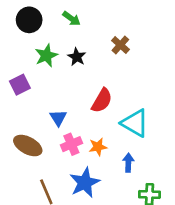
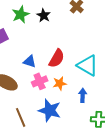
red semicircle: (102, 101) -> (57, 58), moved
blue triangle: (58, 118) -> (30, 61), turned -40
blue star: (85, 183) -> (50, 110), turned -30

